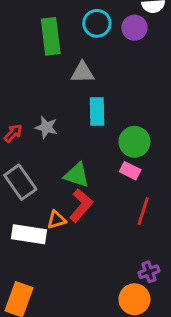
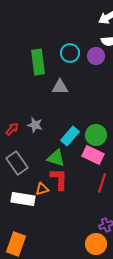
cyan rectangle: (97, 111) -> (70, 136), moved, turned 42
pink rectangle: (130, 171) -> (93, 155), size x1.5
red L-shape: (81, 205) -> (59, 179), turned -40

